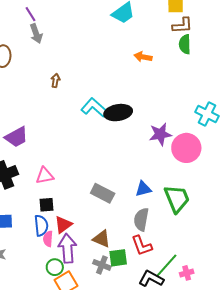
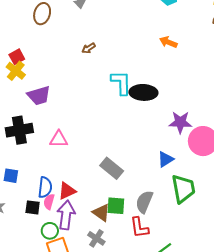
orange arrow: (143, 57) -> (168, 42), moved
brown arrow: (55, 80) -> (89, 48), turned -144
cyan L-shape: (94, 108) -> (121, 83), turned 36
blue triangle: (143, 189) -> (166, 159), moved, turned -30
black square: (47, 205) -> (33, 207), moved
green square: (118, 258) -> (116, 206), moved

